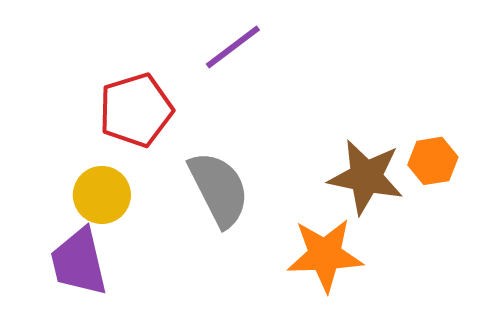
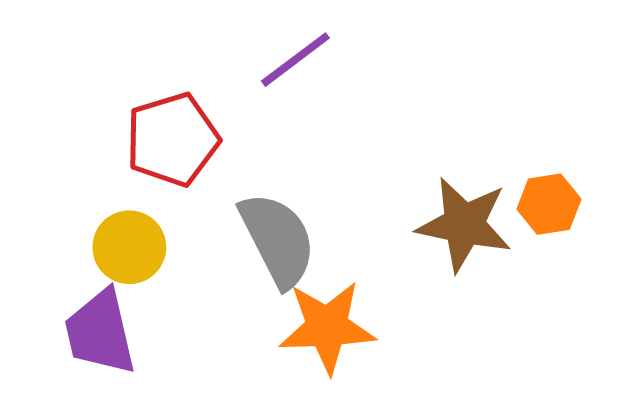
orange star: (325, 255) -> (327, 327), moved

